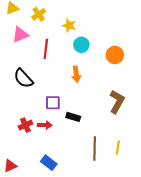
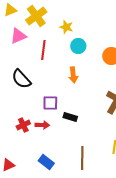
yellow cross: (39, 14) -> (36, 16), size x1.5
brown line: (95, 148) -> (82, 158), moved

